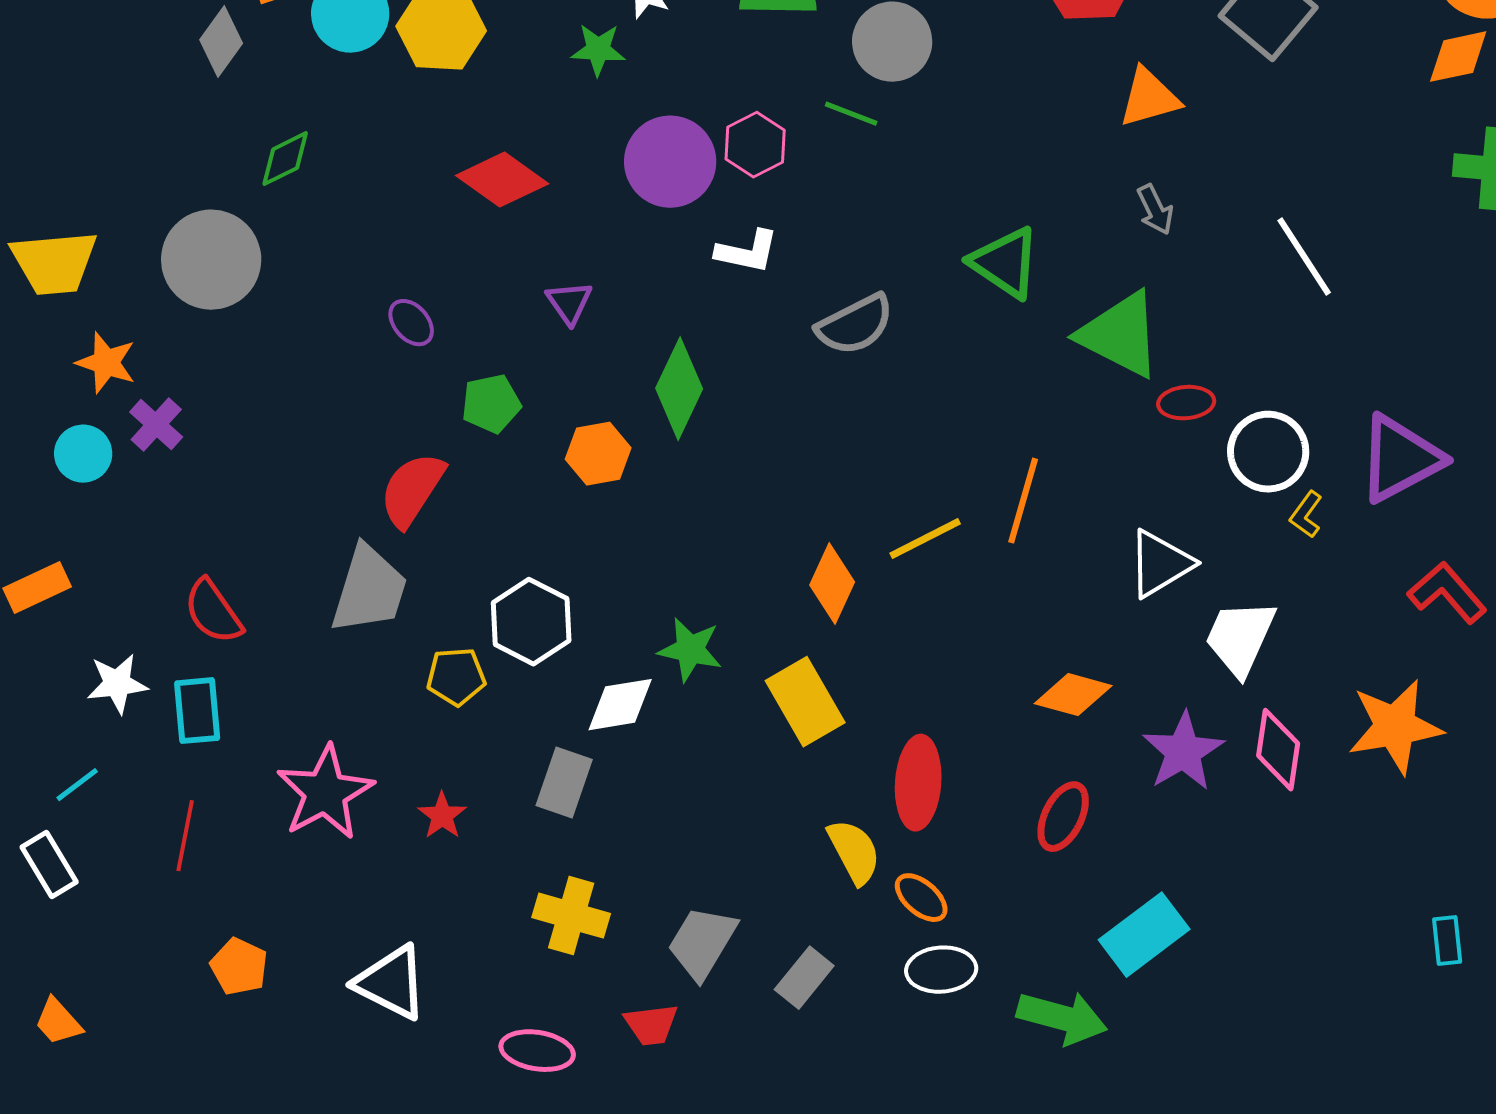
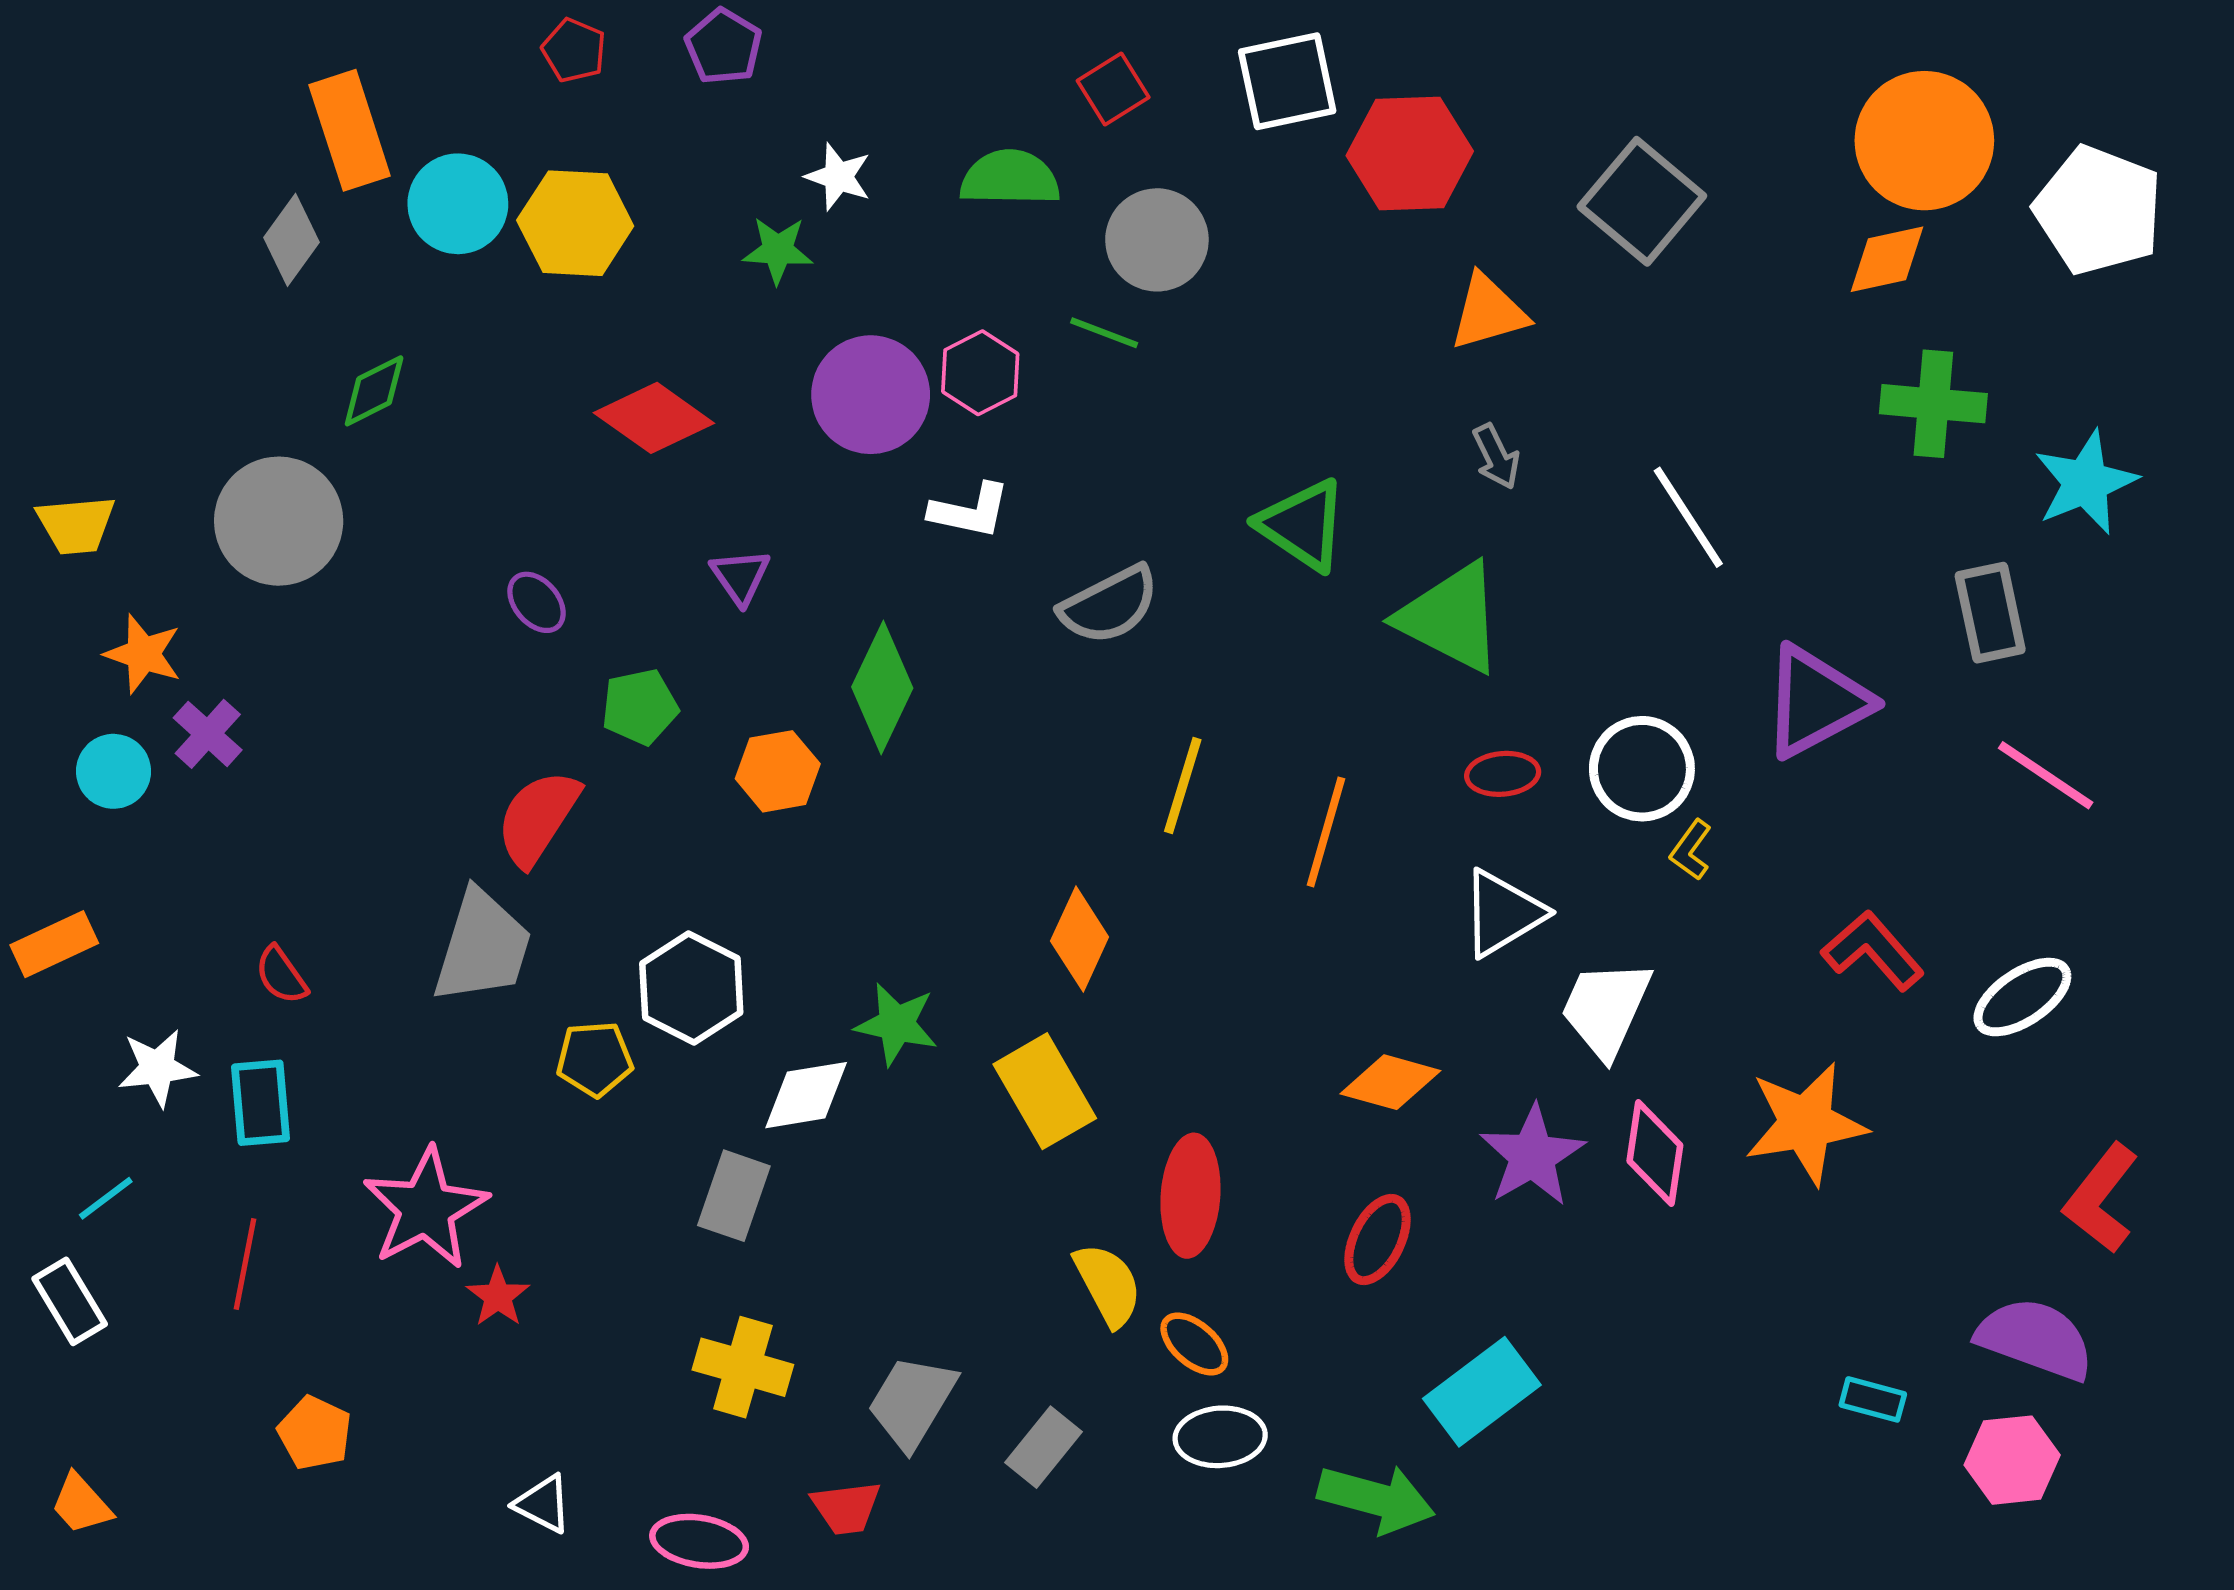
yellow trapezoid: (54, 263) -> (76, 525), size x0.7
red ellipse: (1186, 403) -> (1503, 774), moved
purple triangle: (1400, 459) -> (1816, 702), moved
yellow line: (925, 539) -> (1183, 785), moved, turned -46
red semicircle: (213, 612) -> (281, 975), size x0.7
red star: (442, 816) -> (498, 1296), moved
cyan rectangle: (1447, 941) -> (1873, 1399), turned -69
white triangle: (391, 983) -> (543, 1504), moved, size x0.6

